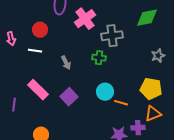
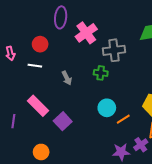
purple square: (69, 97) -> (63, 121), moved
orange line: (121, 103) -> (123, 119), turned -48
purple cross: (138, 128) -> (141, 145), turned -32

